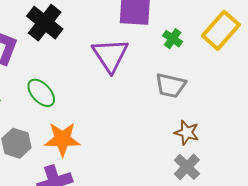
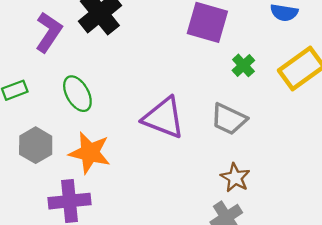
purple triangle: (110, 55) -> (164, 118), moved, turned -48

